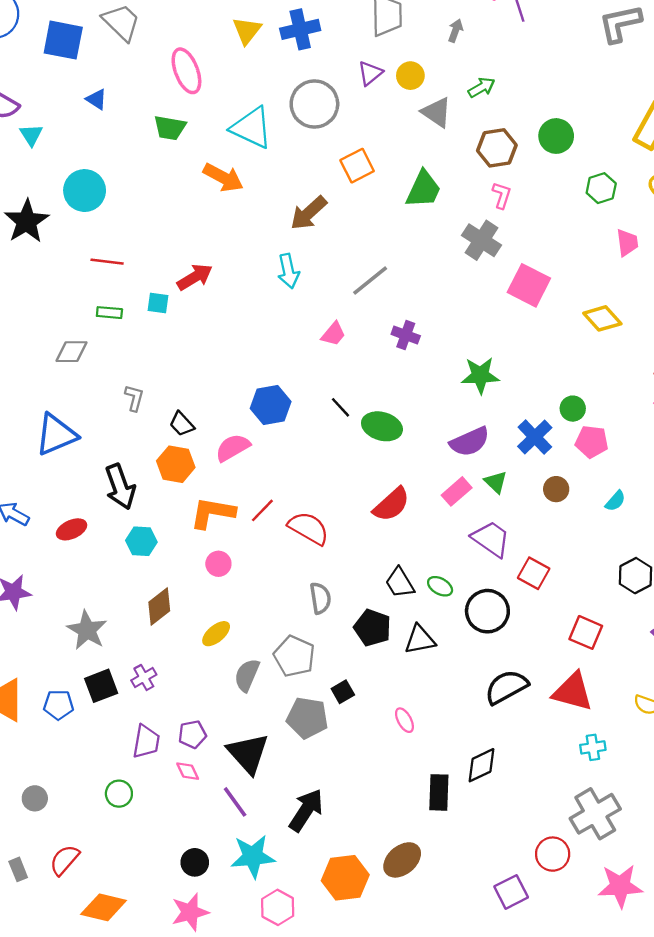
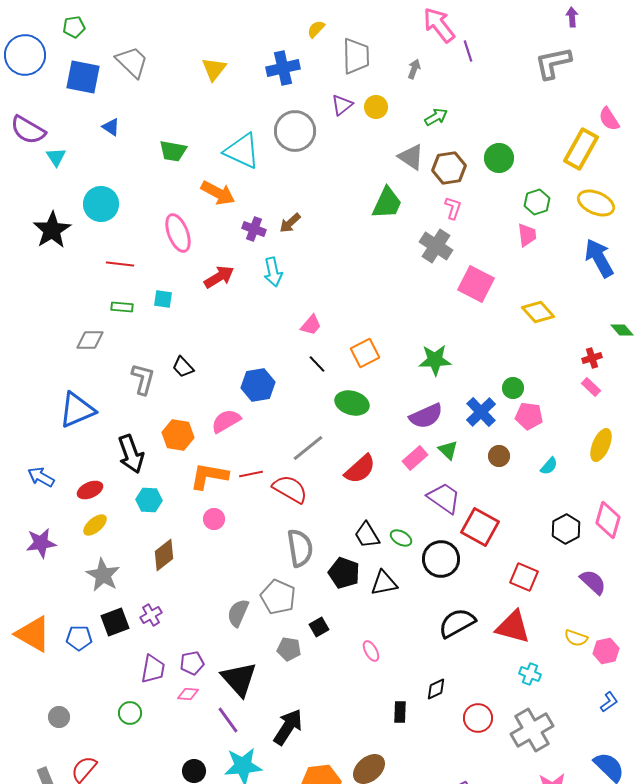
yellow triangle: (247, 31) -> (214, 69), moved
pink ellipse: (186, 71) -> (178, 233), moved
gray triangle: (436, 112) -> (411, 157), moved
orange square: (357, 166) -> (365, 353), moved
brown arrow: (309, 213) -> (290, 223), size x0.7
pink trapezoid: (627, 243) -> (527, 235), moved
red arrow: (195, 277) -> (219, 277), moved
gray line: (370, 281) -> (308, 448), moved
purple cross: (406, 335) -> (254, 229), moved
gray L-shape: (134, 398) -> (143, 379), size x1.4
black line: (340, 407) -> (317, 364), moved
black trapezoid: (182, 424) -> (183, 367), moved
red line: (262, 510) -> (251, 474), turned 35
red square: (534, 573) -> (480, 527), size x1.4
gray semicircle: (320, 598) -> (300, 548), size x1.4
yellow ellipse: (216, 634) -> (95, 525), moved
gray pentagon: (307, 718) -> (289, 649), size x0.7
cyan cross: (593, 747) -> (530, 674), turned 30
black diamond: (481, 765) -> (436, 689), size x0.7
pink diamond: (188, 771) -> (188, 694), turned -60
black rectangle: (439, 792) -> (400, 712), size x0.7
red circle: (553, 854) -> (478, 718), moved

